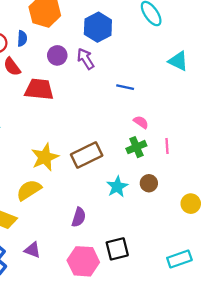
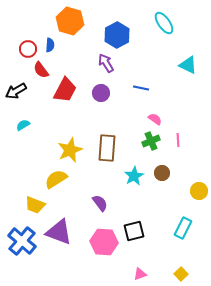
purple circle: (57, 55) -> (101, 93), moved
red trapezoid: (39, 89) -> (65, 90), turned 112
brown rectangle: (87, 155) -> (107, 148), turned -60
purple semicircle: (79, 217) -> (100, 203), turned -54
purple triangle: (32, 250) -> (59, 232), size x1.8
cyan rectangle: (179, 259) -> (183, 228), moved, turned -45

